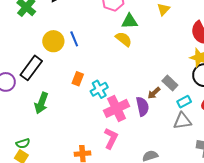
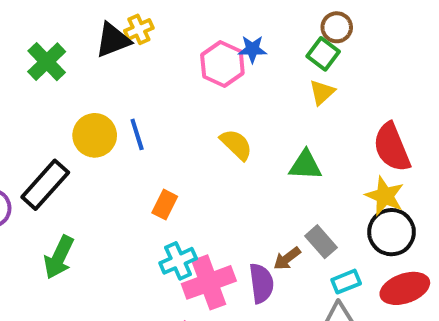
green triangle: (130, 21) -> (305, 165), moved
orange rectangle: (78, 79) -> (165, 205), moved
cyan cross: (99, 89) -> (178, 261), moved

